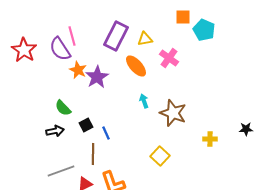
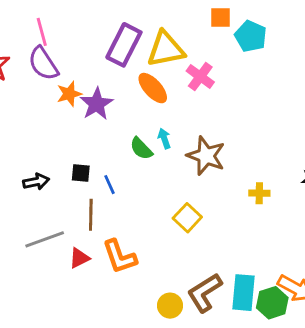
pink line: (72, 36) -> (42, 32), moved
yellow triangle: (145, 39) -> (166, 49), size x1.8
orange star: (78, 70) -> (69, 94), turned 30
green semicircle: (63, 108) -> (141, 149), moved
black square: (86, 125) -> (81, 173), turned 32

